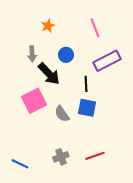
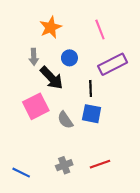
orange star: (48, 26) -> (51, 27), size x1.5

